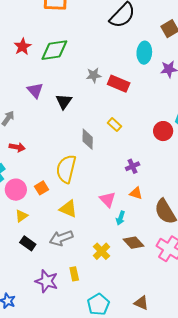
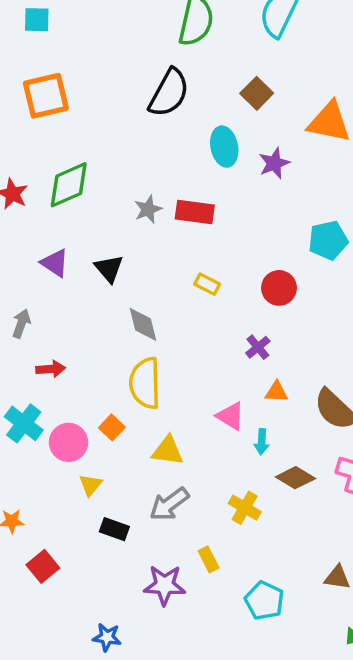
red circle: (163, 131) -> (279, 288), moved
gray diamond: (88, 139) -> (143, 324), moved

